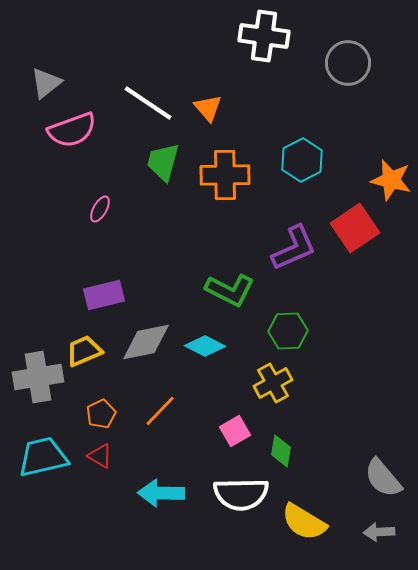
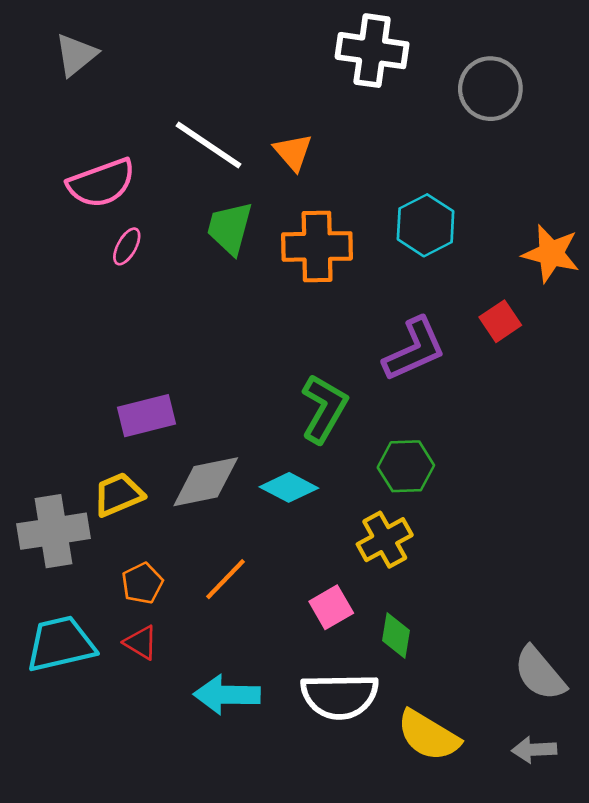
gray triangle: (46, 83) -> (76, 55), moved
pink ellipse: (100, 209) -> (127, 246), moved
red square: (355, 228) -> (500, 321), size x0.6
green L-shape: (230, 290) -> (324, 409), turned -87

